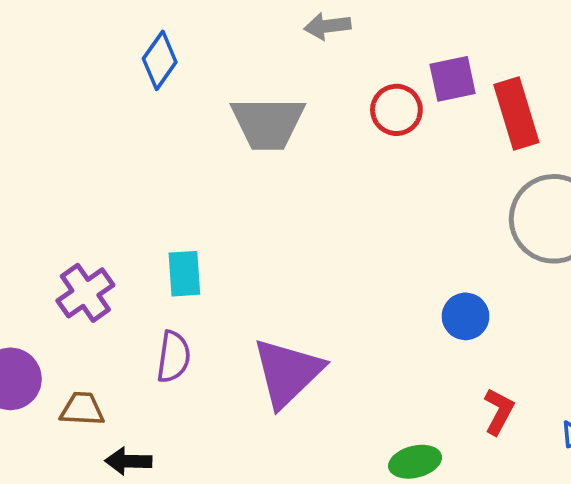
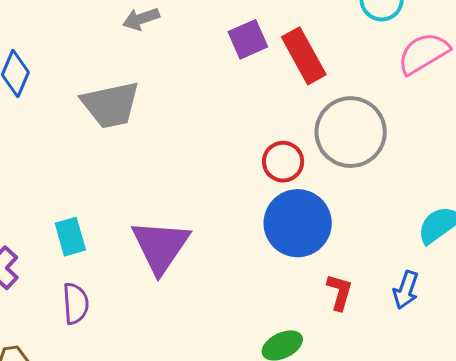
red circle: (396, 110) -> (283, 162), moved
blue circle: (466, 316) -> (298, 223), size x1.8
purple triangle: (288, 372) -> (161, 246), moved

